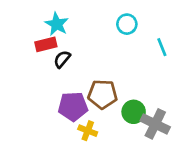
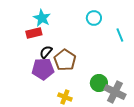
black semicircle: (62, 59) -> (46, 52), moved
brown pentagon: (103, 94) -> (65, 60), moved, turned 30
purple pentagon: (73, 106) -> (43, 69), moved

